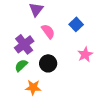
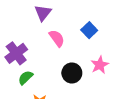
purple cross: (24, 44) -> (16, 53), moved
black circle: (48, 63) -> (72, 73), moved

